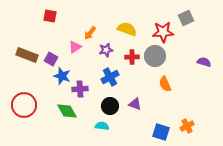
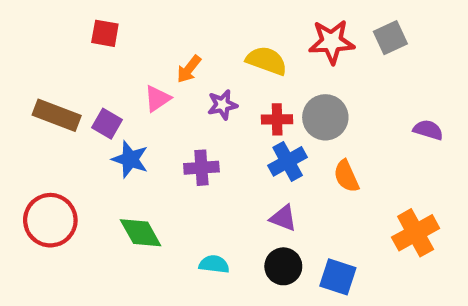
red star: (163, 32) -> (332, 42), moved
blue cross: (110, 77) -> (288, 161), moved
purple cross: (80, 89) -> (201, 168), moved
black circle: (110, 106) -> (283, 266), moved
orange cross: (187, 126) -> (416, 233), moved, size x1.5

